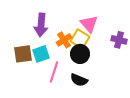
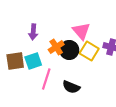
purple arrow: (41, 25) -> (33, 32), size x0.7
yellow square: (80, 39) -> (89, 51), moved
black circle: (80, 54) -> (69, 50), moved

